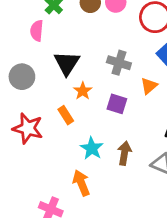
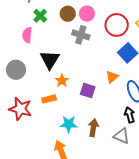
gray cross: (119, 63) -> (81, 35), moved
orange rectangle: (66, 115) -> (49, 99), turned -72
cyan star: (92, 148) -> (69, 124), turned -30

